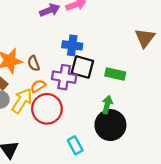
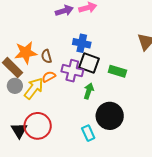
green arrow: (107, 105) -> (89, 91), moved
red circle: (47, 109) -> (38, 126), moved
cyan rectangle: (75, 145) -> (88, 133), moved

